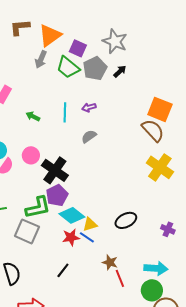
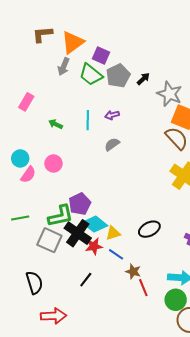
gray star: (115, 41) -> (170, 94), moved
black cross: (55, 170) -> (78, 233), moved
blue line: (87, 237) -> (116, 254), moved

